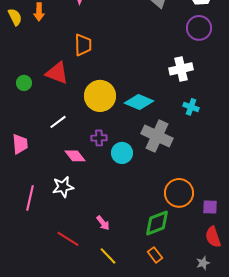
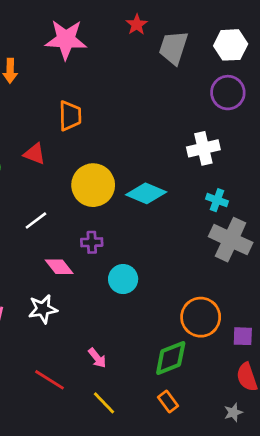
red triangle: (57, 73) -> (35, 154), size x0.7
gray cross: (157, 136) -> (231, 240), moved
cyan circle: (122, 153) -> (123, 279), moved

